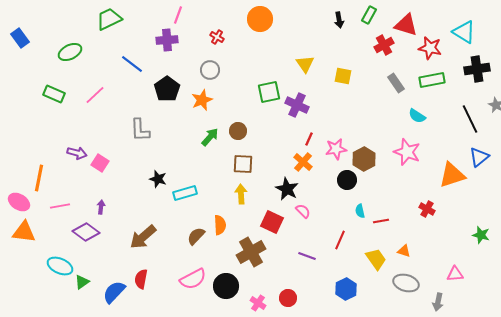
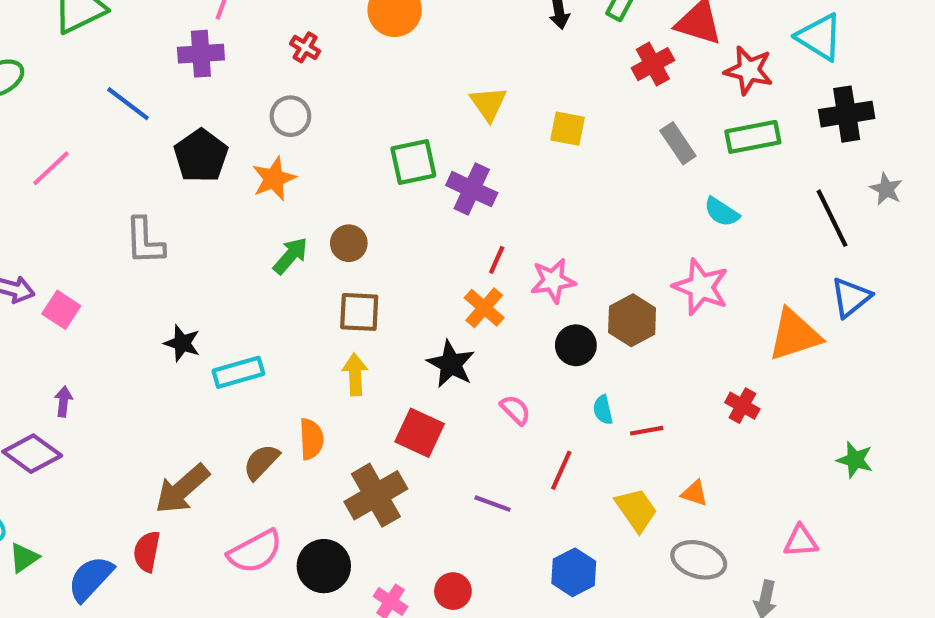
brown hexagon: (364, 159) -> (632, 320), moved
pink semicircle: (303, 211) -> (515, 410), moved
brown arrow: (143, 237) -> (182, 489), moved

